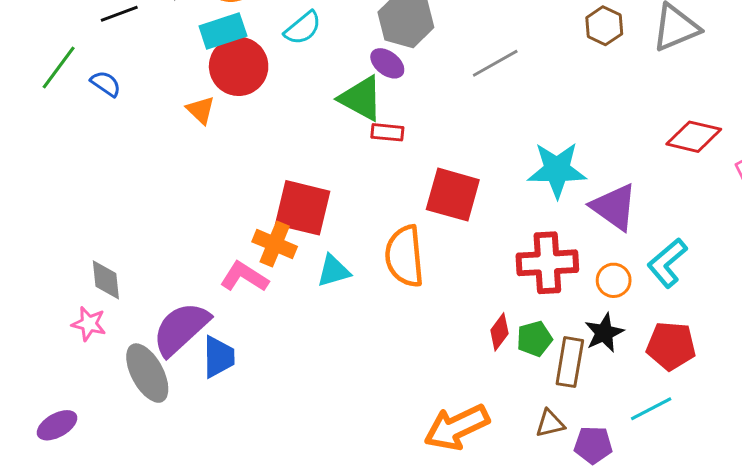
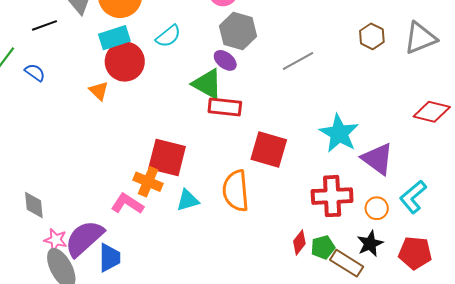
red rectangle: (387, 132) -> (225, 107), size x1.5
cyan star: (557, 170) -> (339, 133), turned 30
pink star: (89, 324) -> (56, 240), moved
brown rectangle: (570, 362) -> (347, 263), turned -68

